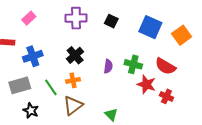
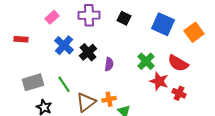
pink rectangle: (29, 18) -> (52, 17), moved
blue cross: (33, 56) -> (64, 45), moved, turned -30
green cross: (133, 64) -> (146, 61), turned 30
purple semicircle: (108, 66) -> (109, 64), moved
orange cross: (73, 80) -> (109, 99), moved

